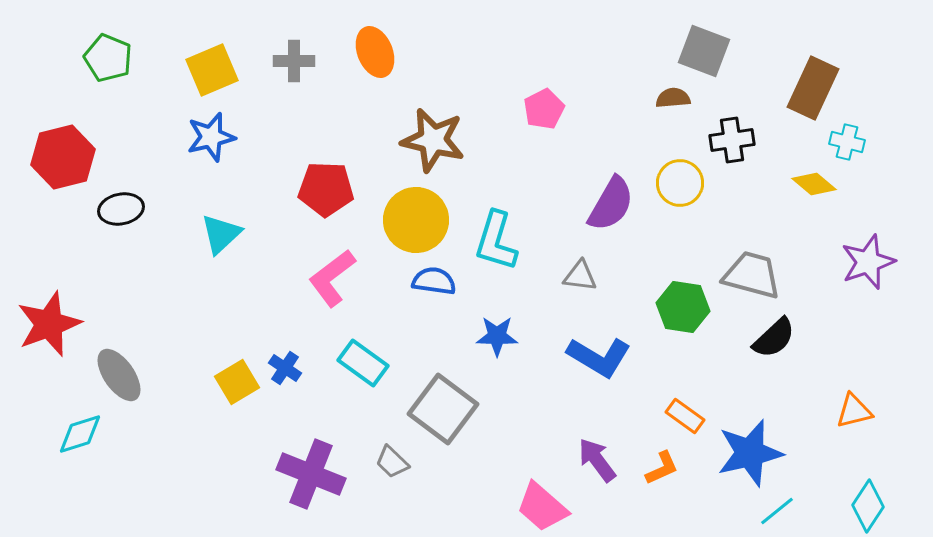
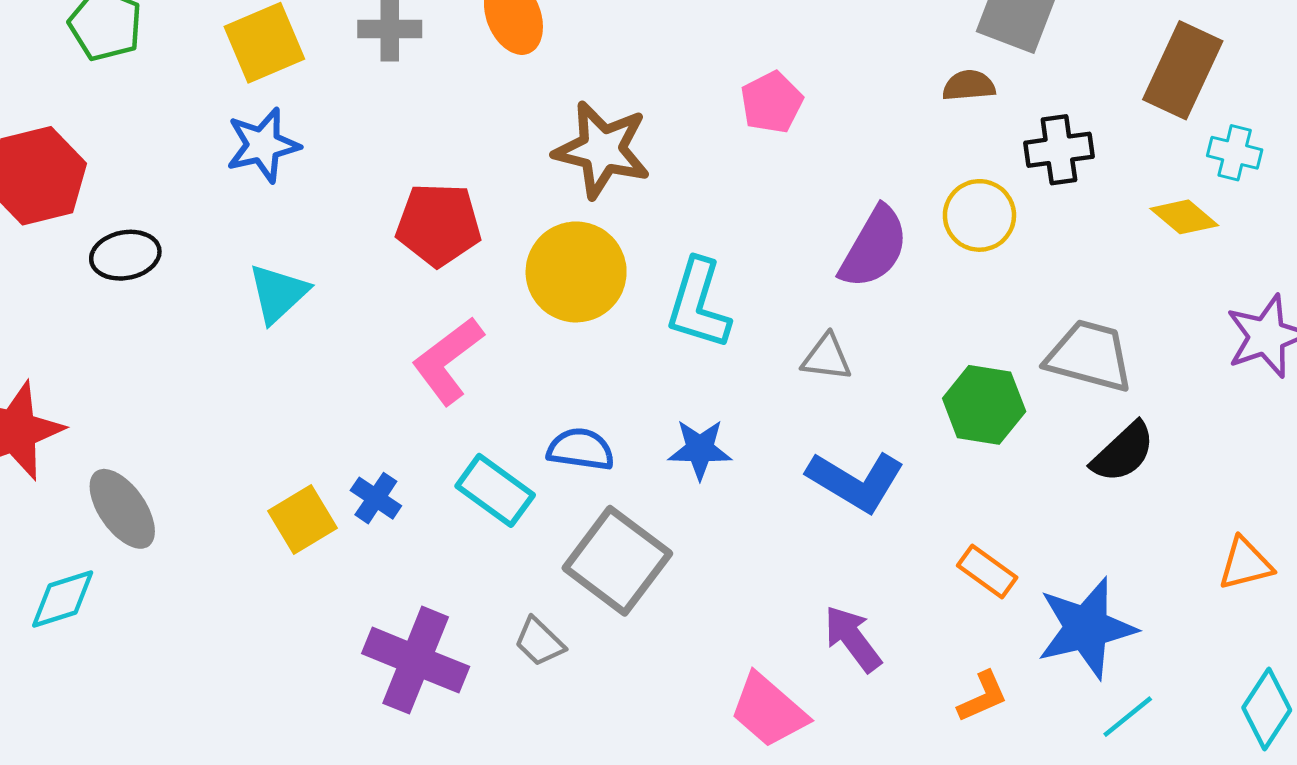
blue semicircle: (434, 281) -> (581, 449), moved
orange L-shape: (662, 468) -> (983, 697), moved

